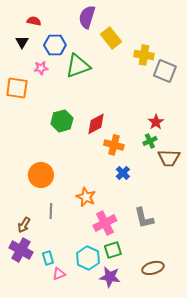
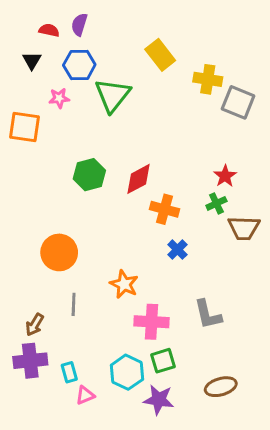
purple semicircle: (87, 17) -> (79, 25), moved, size x0.7
green triangle: (78, 66) -> (113, 95), turned -32
pink cross: (105, 223) -> (151, 322), turned 30
purple cross: (21, 250) -> (30, 361), turned -35

